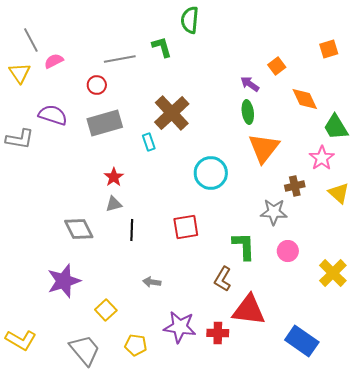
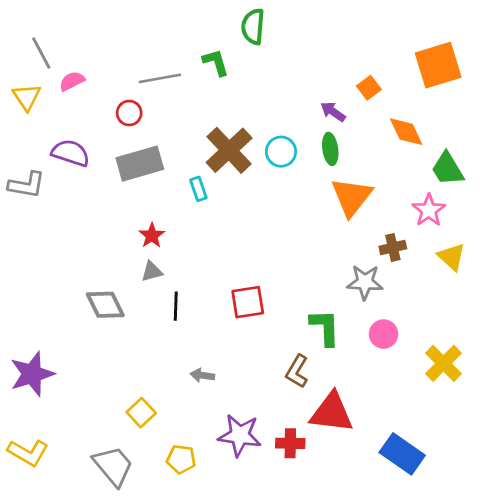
orange square: (329, 49) -> (438, 65), size x1.8
cyan circle: (211, 173) -> (281, 152), moved, size x0.7
purple star: (64, 281) -> (32, 374), moved

